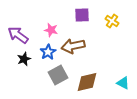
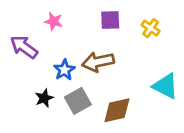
pink star: (51, 30) -> (54, 21), moved
black star: (24, 59) -> (44, 98), moved
cyan triangle: (123, 83) -> (165, 86), moved, size x1.5

